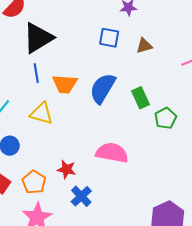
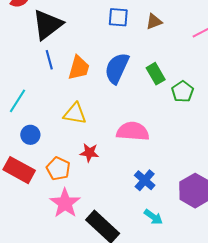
orange trapezoid: (65, 84) -> (79, 68), turned -72
yellow triangle: (41, 113) -> (75, 114), moved
blue cross: (81, 196) -> (145, 180), moved

